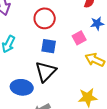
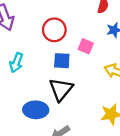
pink square: (79, 38) -> (86, 46), moved, turned -32

